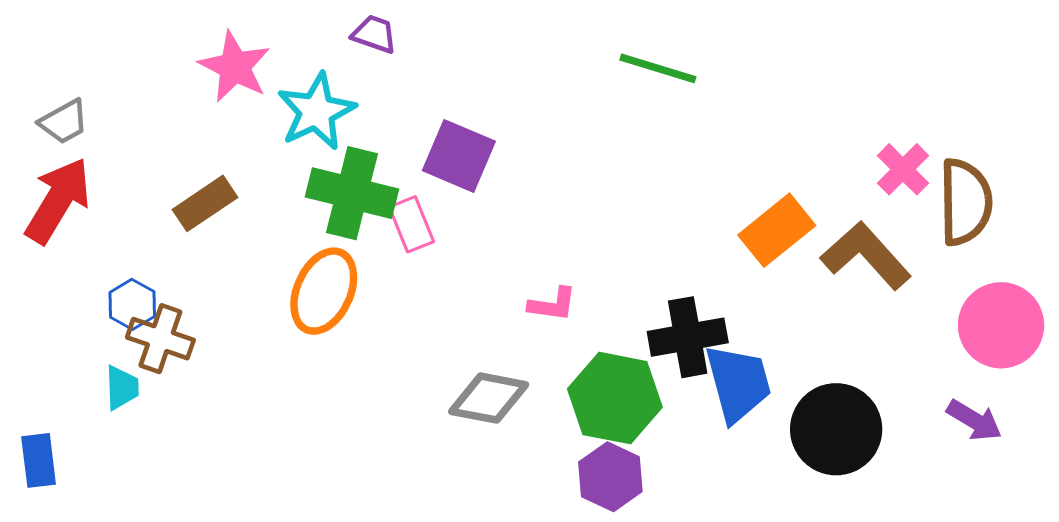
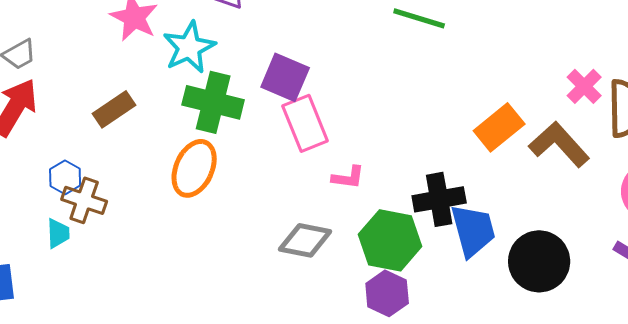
pink rectangle: (411, 224) -> (305, 123), moved, size x1.5

